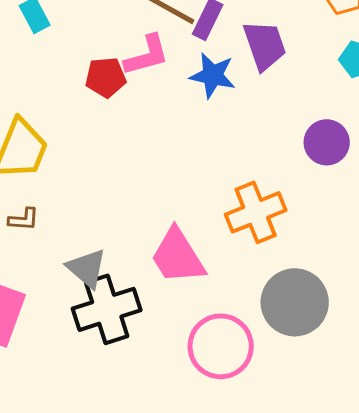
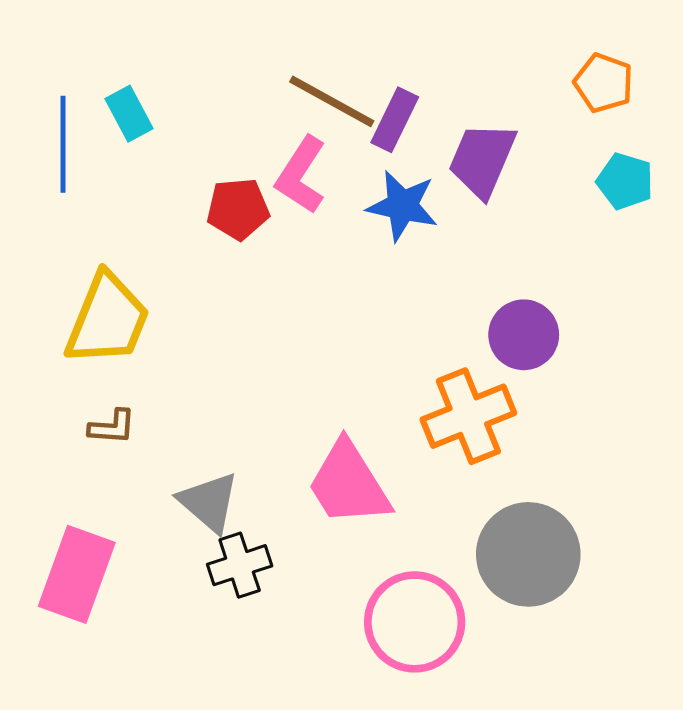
purple trapezoid: (265, 45) -> (482, 160), turned -138
pink L-shape: (147, 55) -> (301, 175), turned 138
purple circle: (327, 142) -> (524, 335), moved
black cross: (107, 309) -> (240, 565), size x0.6

